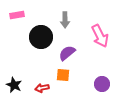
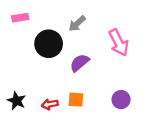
gray arrow: (65, 20) -> (77, 24), turned 49
orange square: (63, 75) -> (76, 100), moved

